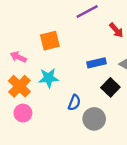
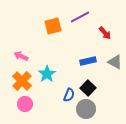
orange square: (50, 41) -> (53, 26), moved
cyan star: (49, 78) -> (47, 74), turned -30
black square: (110, 87) -> (88, 88), moved

